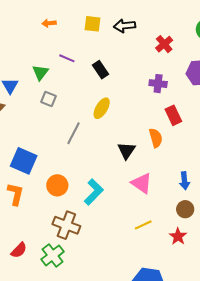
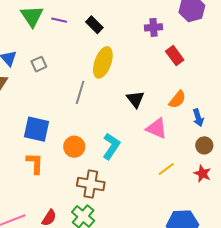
green triangle: (40, 72) -> (32, 16), moved, size x1.4
gray square: (48, 99) -> (39, 64), moved, turned -35
yellow ellipse: (102, 108) -> (103, 62), size x1.4
orange semicircle: (156, 138) -> (177, 99), moved, turned 66

